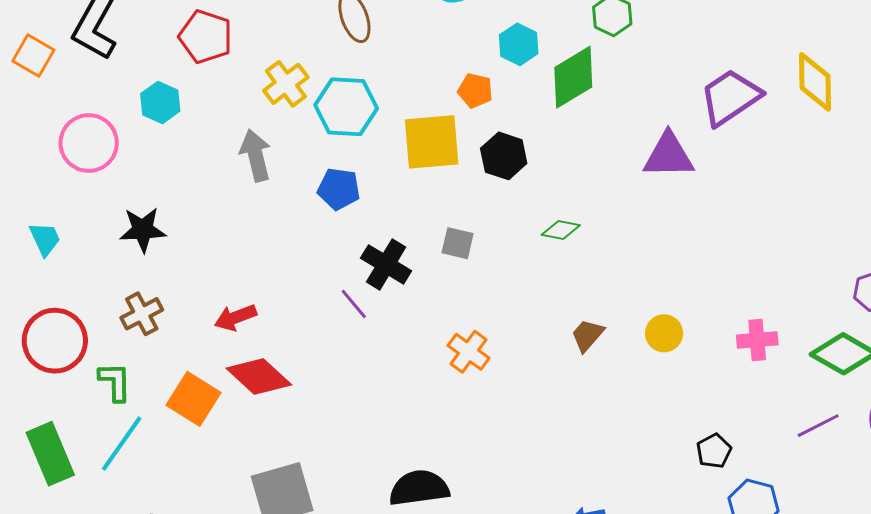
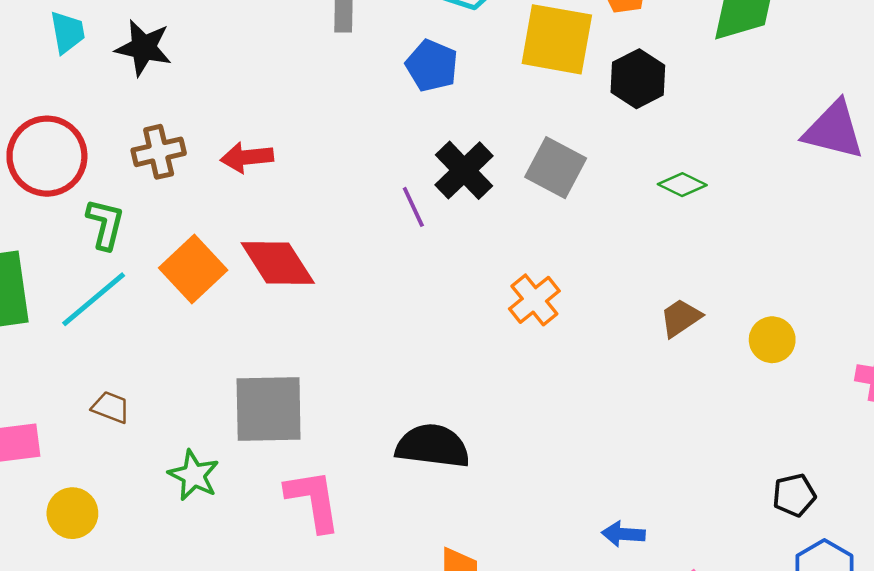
black star: (143, 230) -> (144, 48), moved
gray square: (458, 243) -> (556, 168), size x1.4
red arrow: (235, 317) -> (247, 157), moved

